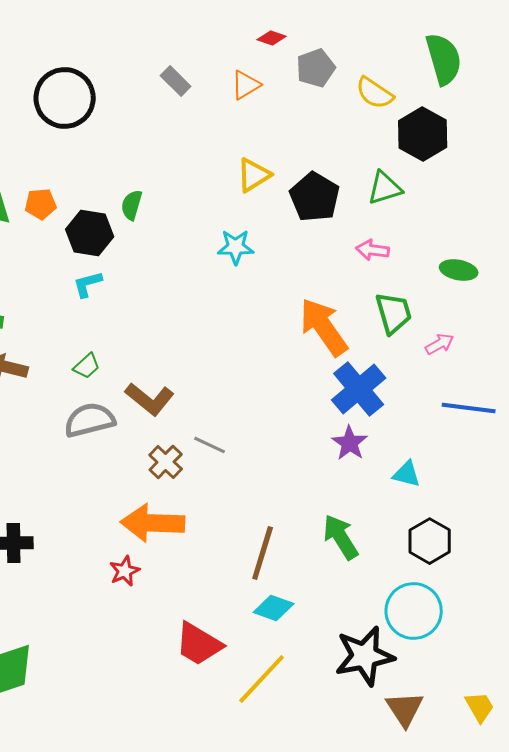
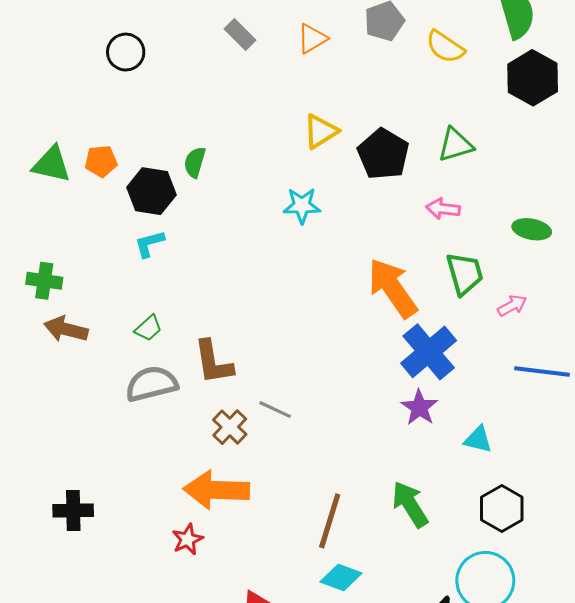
black circle: (65, 98) -> (126, 52), size x0.6
black hexagon: (423, 134) -> (533, 78), moved
brown L-shape: (150, 399) -> (213, 362), turned 42

